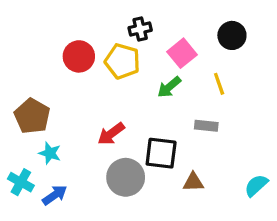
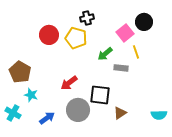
pink square: (182, 53) -> (125, 33), moved
gray rectangle: (206, 126) -> (121, 68), moved
brown triangle: (193, 182) -> (120, 113), turned -32
cyan semicircle: (256, 185) -> (159, 115), turned -140
blue arrow: (55, 195) -> (47, 118), moved

